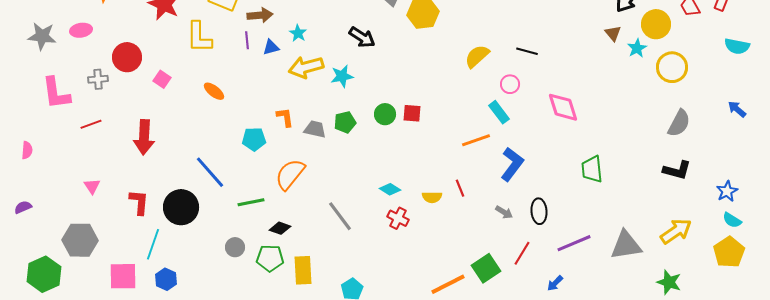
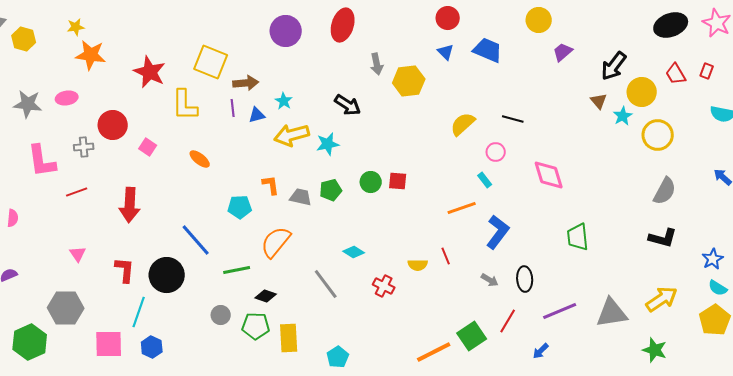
cyan rectangle: (499, 112) -> (485, 180), size x0.7
cyan diamond: (390, 189) -> (354, 252), moved

